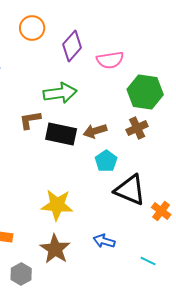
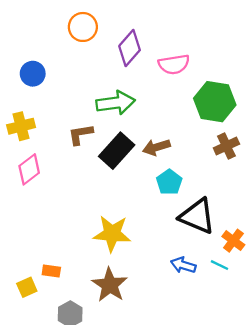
brown cross: (137, 128) -> (226, 146), moved
black rectangle: (61, 134) -> (117, 151), turned -60
blue arrow: (104, 241) -> (183, 265), moved
cyan line: (148, 261) -> (219, 265), moved

